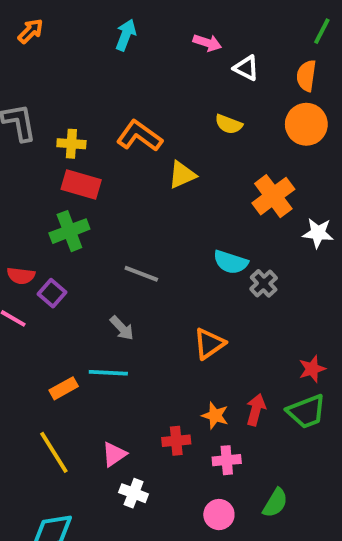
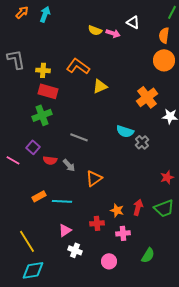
cyan arrow: (126, 35) -> (45, 14), moved
pink arrow: (207, 43) -> (113, 33), moved
white triangle: (246, 68) -> (133, 22), moved
yellow semicircle: (229, 124) -> (95, 30), moved
red semicircle: (21, 276) -> (50, 160), moved
orange triangle: (209, 344) -> (94, 178), moved
red star: (312, 369) -> (167, 177), moved
cyan line: (108, 373) -> (62, 201), moved
yellow line: (54, 452) -> (27, 241), moved
pink circle: (219, 515) -> (109, 261), moved

